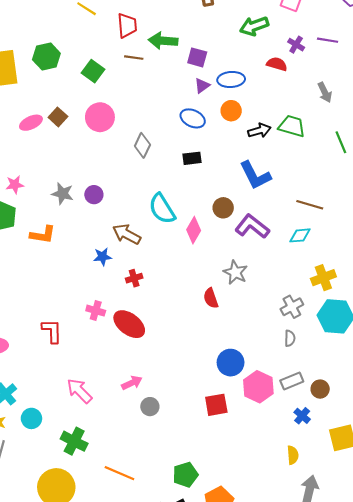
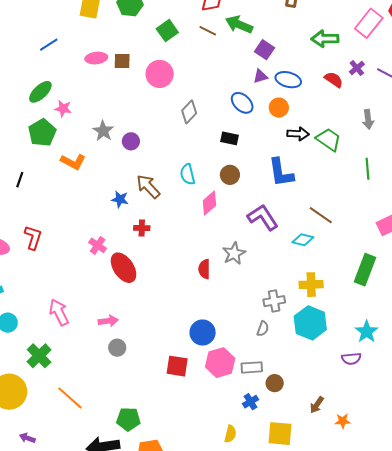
brown square: (58, 117) -> (122, 61), turned 30
brown circle: (223, 208) -> (230, 175), moved
cyan semicircle: (162, 209) -> (188, 174), size x0.7
red L-shape: (52, 331) -> (33, 237), moved

